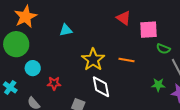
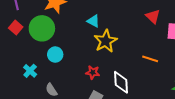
cyan triangle: (66, 30) -> (93, 21), turned 32
yellow star: (93, 60) -> (106, 41), moved
red star: (54, 83) -> (93, 72), moved

